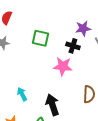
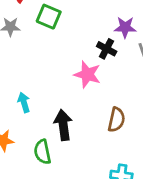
green square: (41, 38) -> (49, 17), moved

